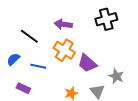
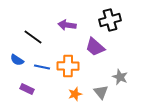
orange cross: (64, 50) -> (68, 66), moved, turned -30
blue semicircle: (13, 59) -> (17, 60), turned -104
purple trapezoid: (87, 63) -> (95, 47), moved

